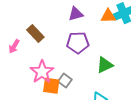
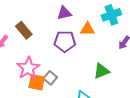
orange triangle: (108, 16) -> (87, 29), moved
green triangle: (105, 65) -> (101, 71), moved

